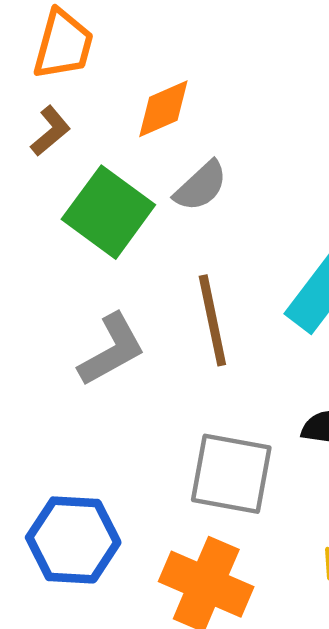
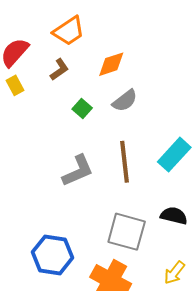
orange trapezoid: (63, 44) -> (69, 31), turned 36
green square: (108, 212) -> (82, 109), size x0.5

